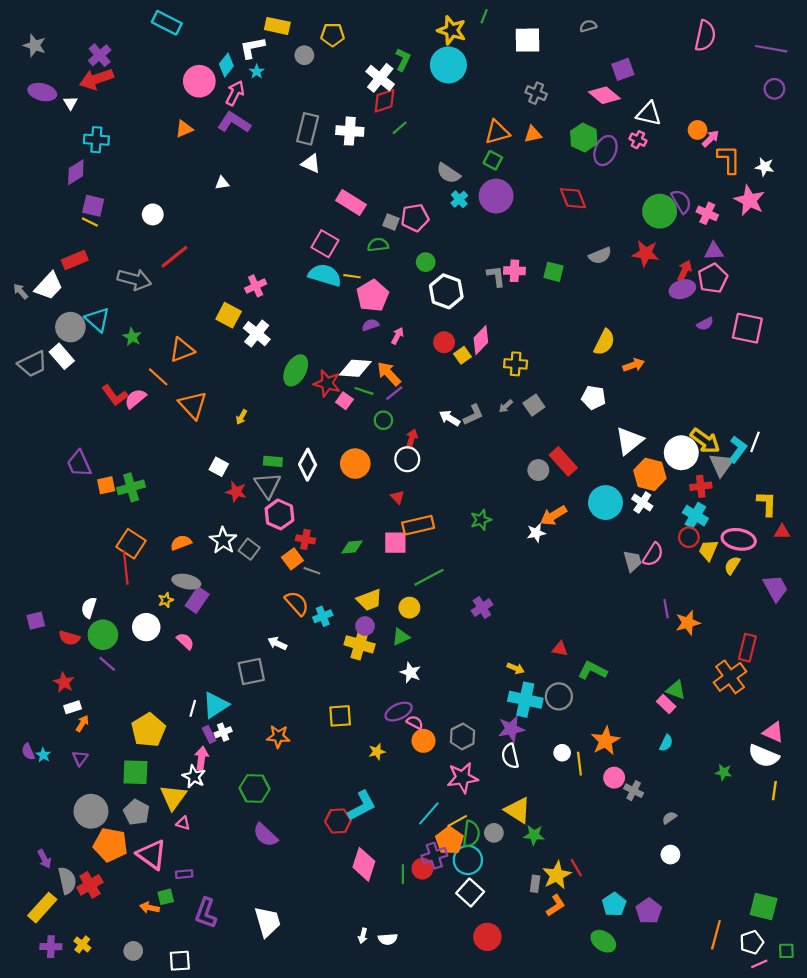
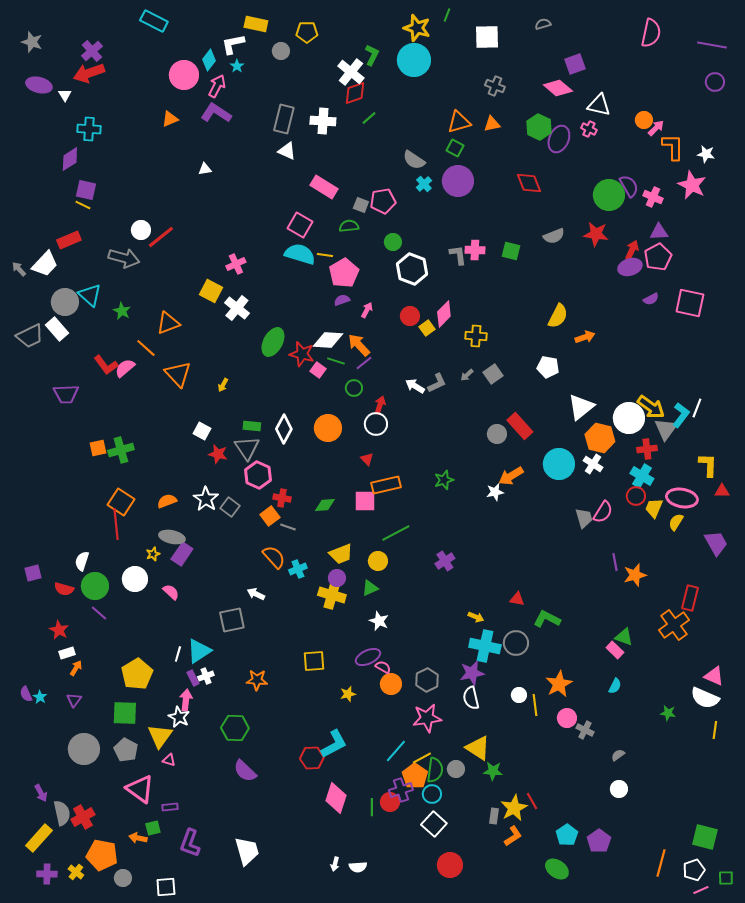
white circle: (153, 214) -> (141, 230), moved
purple trapezoid: (79, 464) -> (66, 394), moved, turned -68
orange pentagon: (110, 845) -> (102, 855), moved
cyan circle: (468, 860) -> (432, 794), size x0.7

